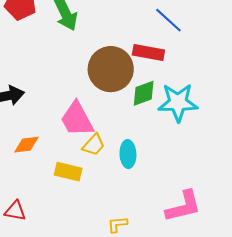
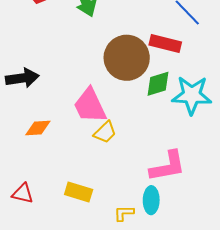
cyan ellipse: (128, 154) -> (151, 200), moved
yellow rectangle: (68, 172) -> (79, 192), moved
pink L-shape: (183, 206) -> (168, 166), moved

